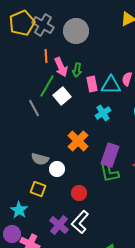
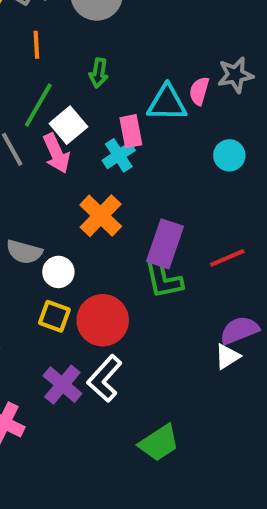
pink arrow: (61, 67) -> (56, 153), moved
pink rectangle: (92, 84) -> (131, 131), moved
cyan cross: (103, 113) -> (119, 155), moved
yellow square: (38, 189) -> (54, 316), moved
red circle: (79, 193) -> (103, 320), size x1.6

